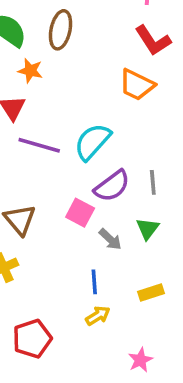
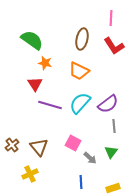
brown ellipse: (61, 30) -> (82, 39), moved
orange trapezoid: (137, 85) -> (79, 71), moved
purple semicircle: (112, 186) -> (108, 104), moved

